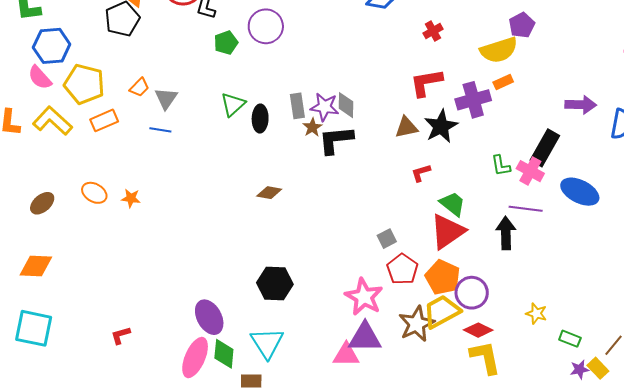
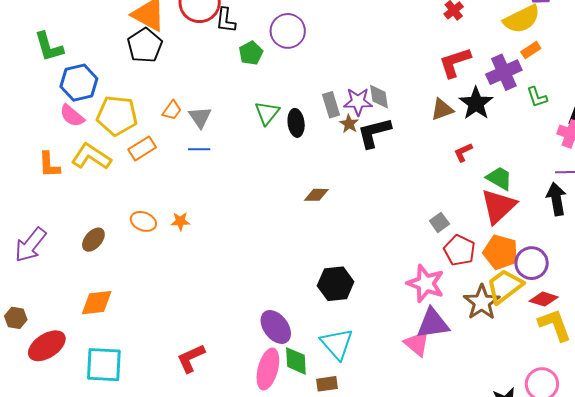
green L-shape: (501, 166) -> (537, 97), moved
red L-shape: (121, 335) -> (191, 358), size x1.5
pink triangle: (346, 355) -> (417, 343), turned 48

